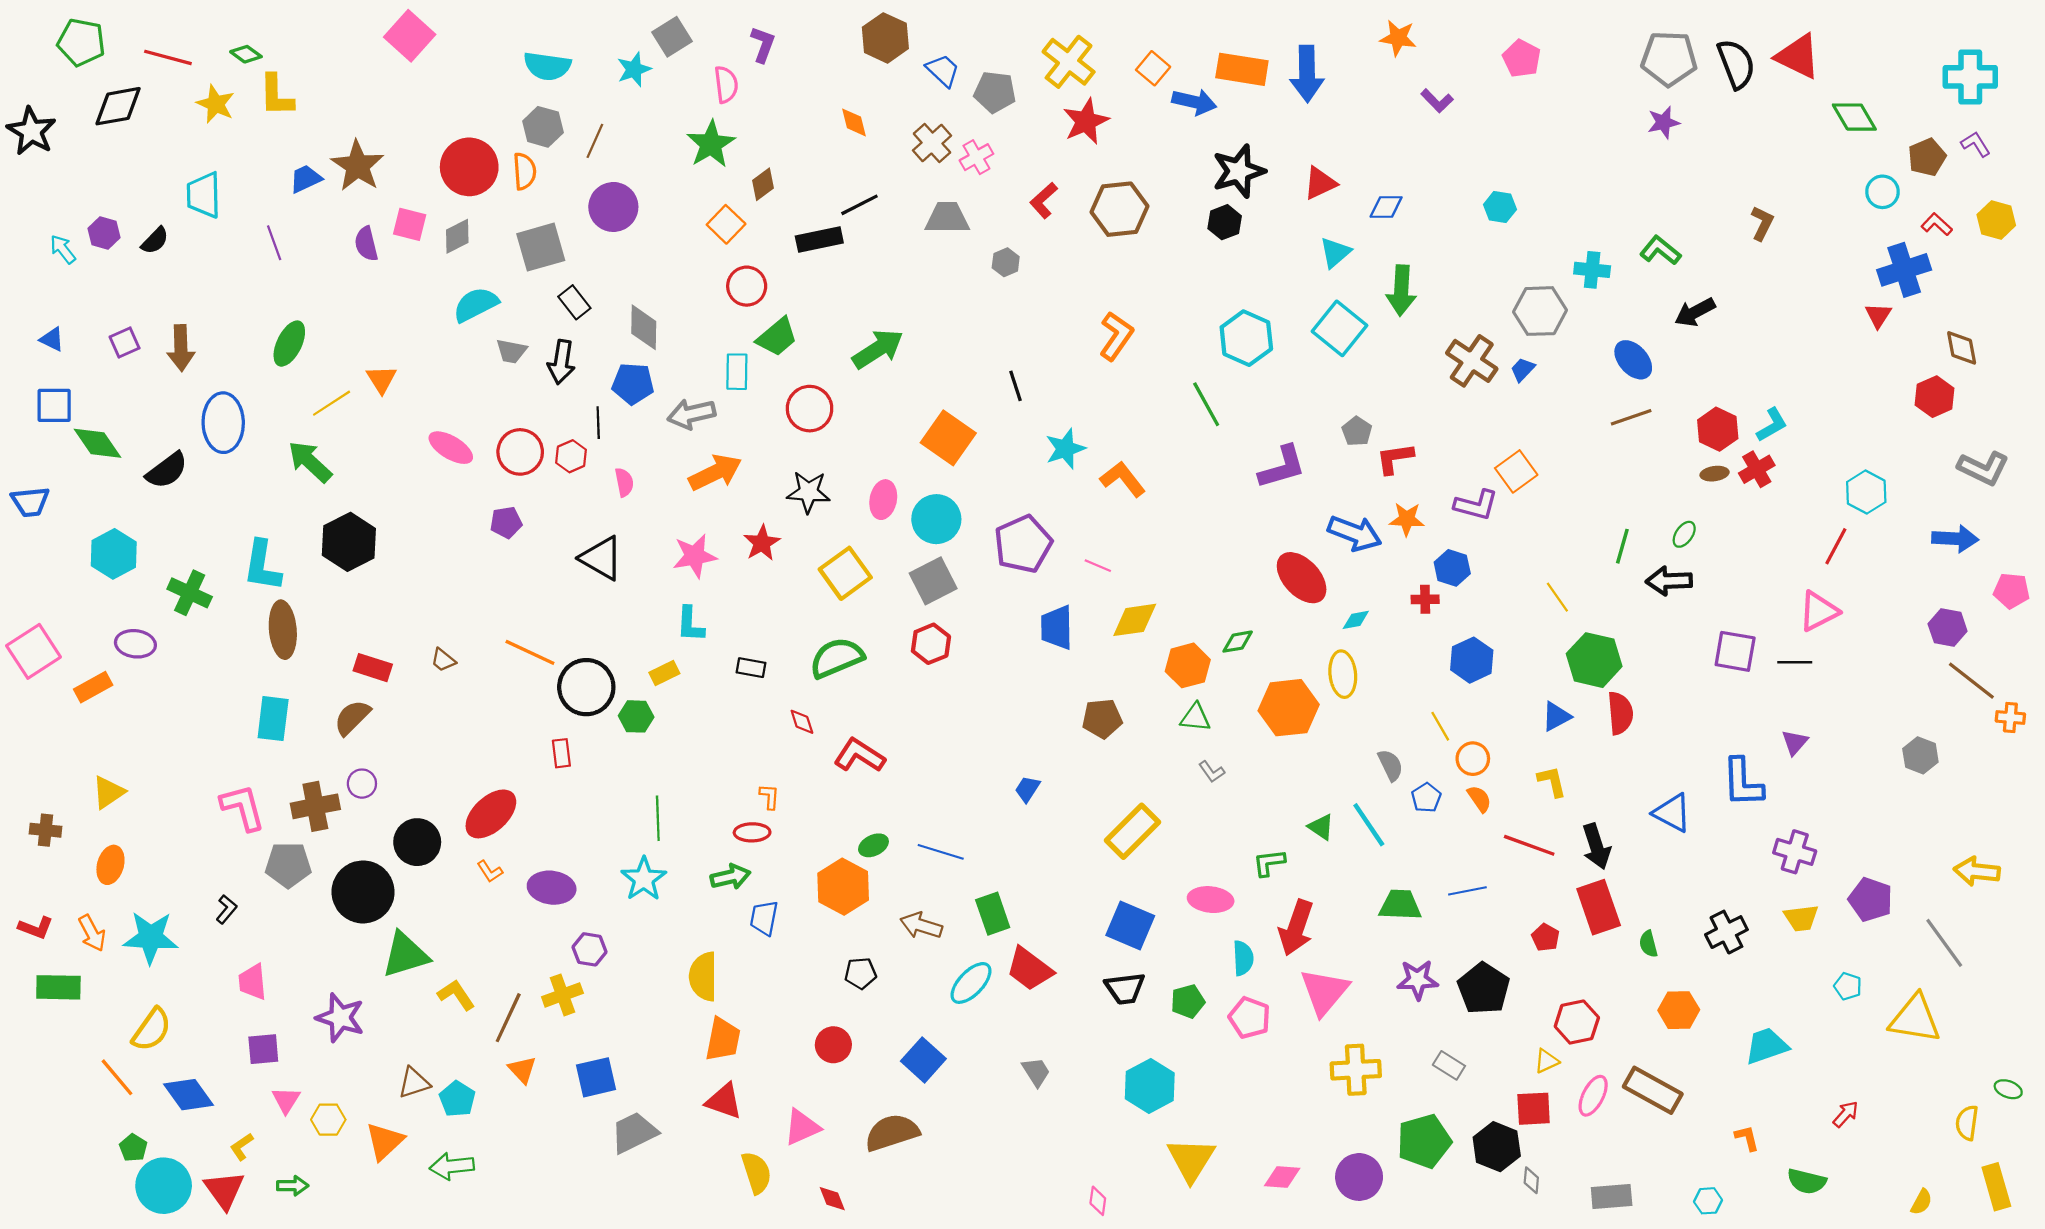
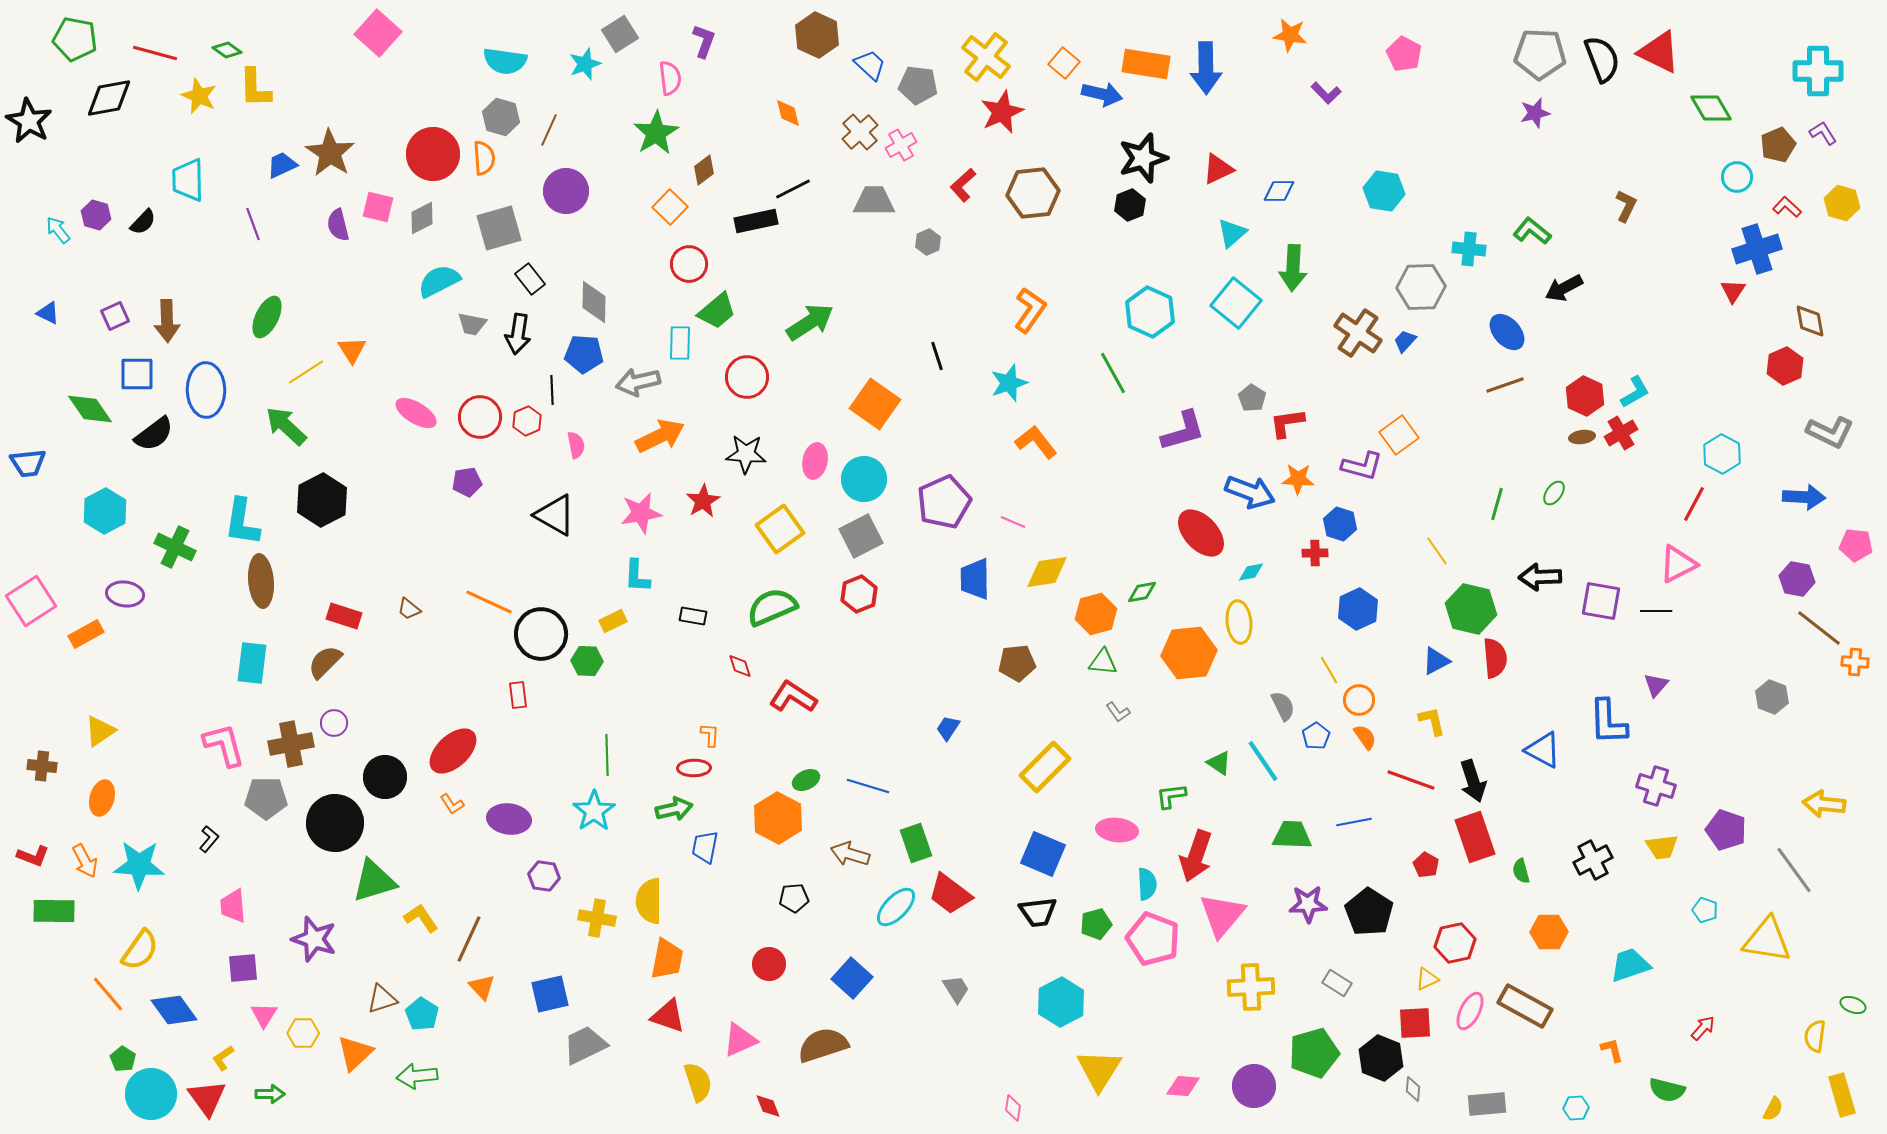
cyan hexagon: (1500, 207) -> (1384, 191), size x1.4
blue square: (54, 405) -> (137, 374), moved
cyan star: (1065, 449) -> (1009, 383), moved
black arrow: (1669, 581) -> (1540, 577), moved
yellow cross: (562, 995) -> (597, 918), moved, turned 30
pink pentagon: (1250, 1018) -> (1153, 939), size x1.4

